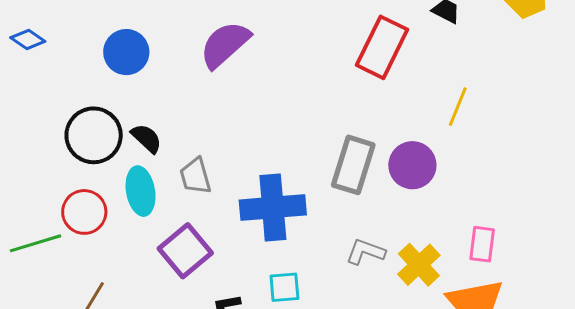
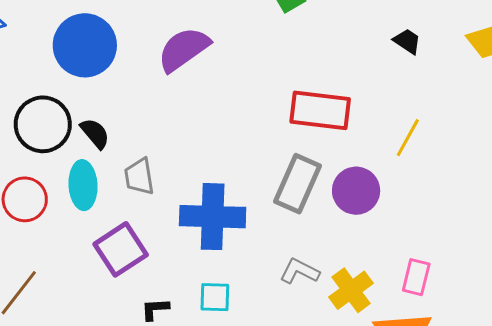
red rectangle: (382, 47) -> (320, 110), moved, turned 64
blue circle: (126, 52) -> (85, 45), size x1.4

